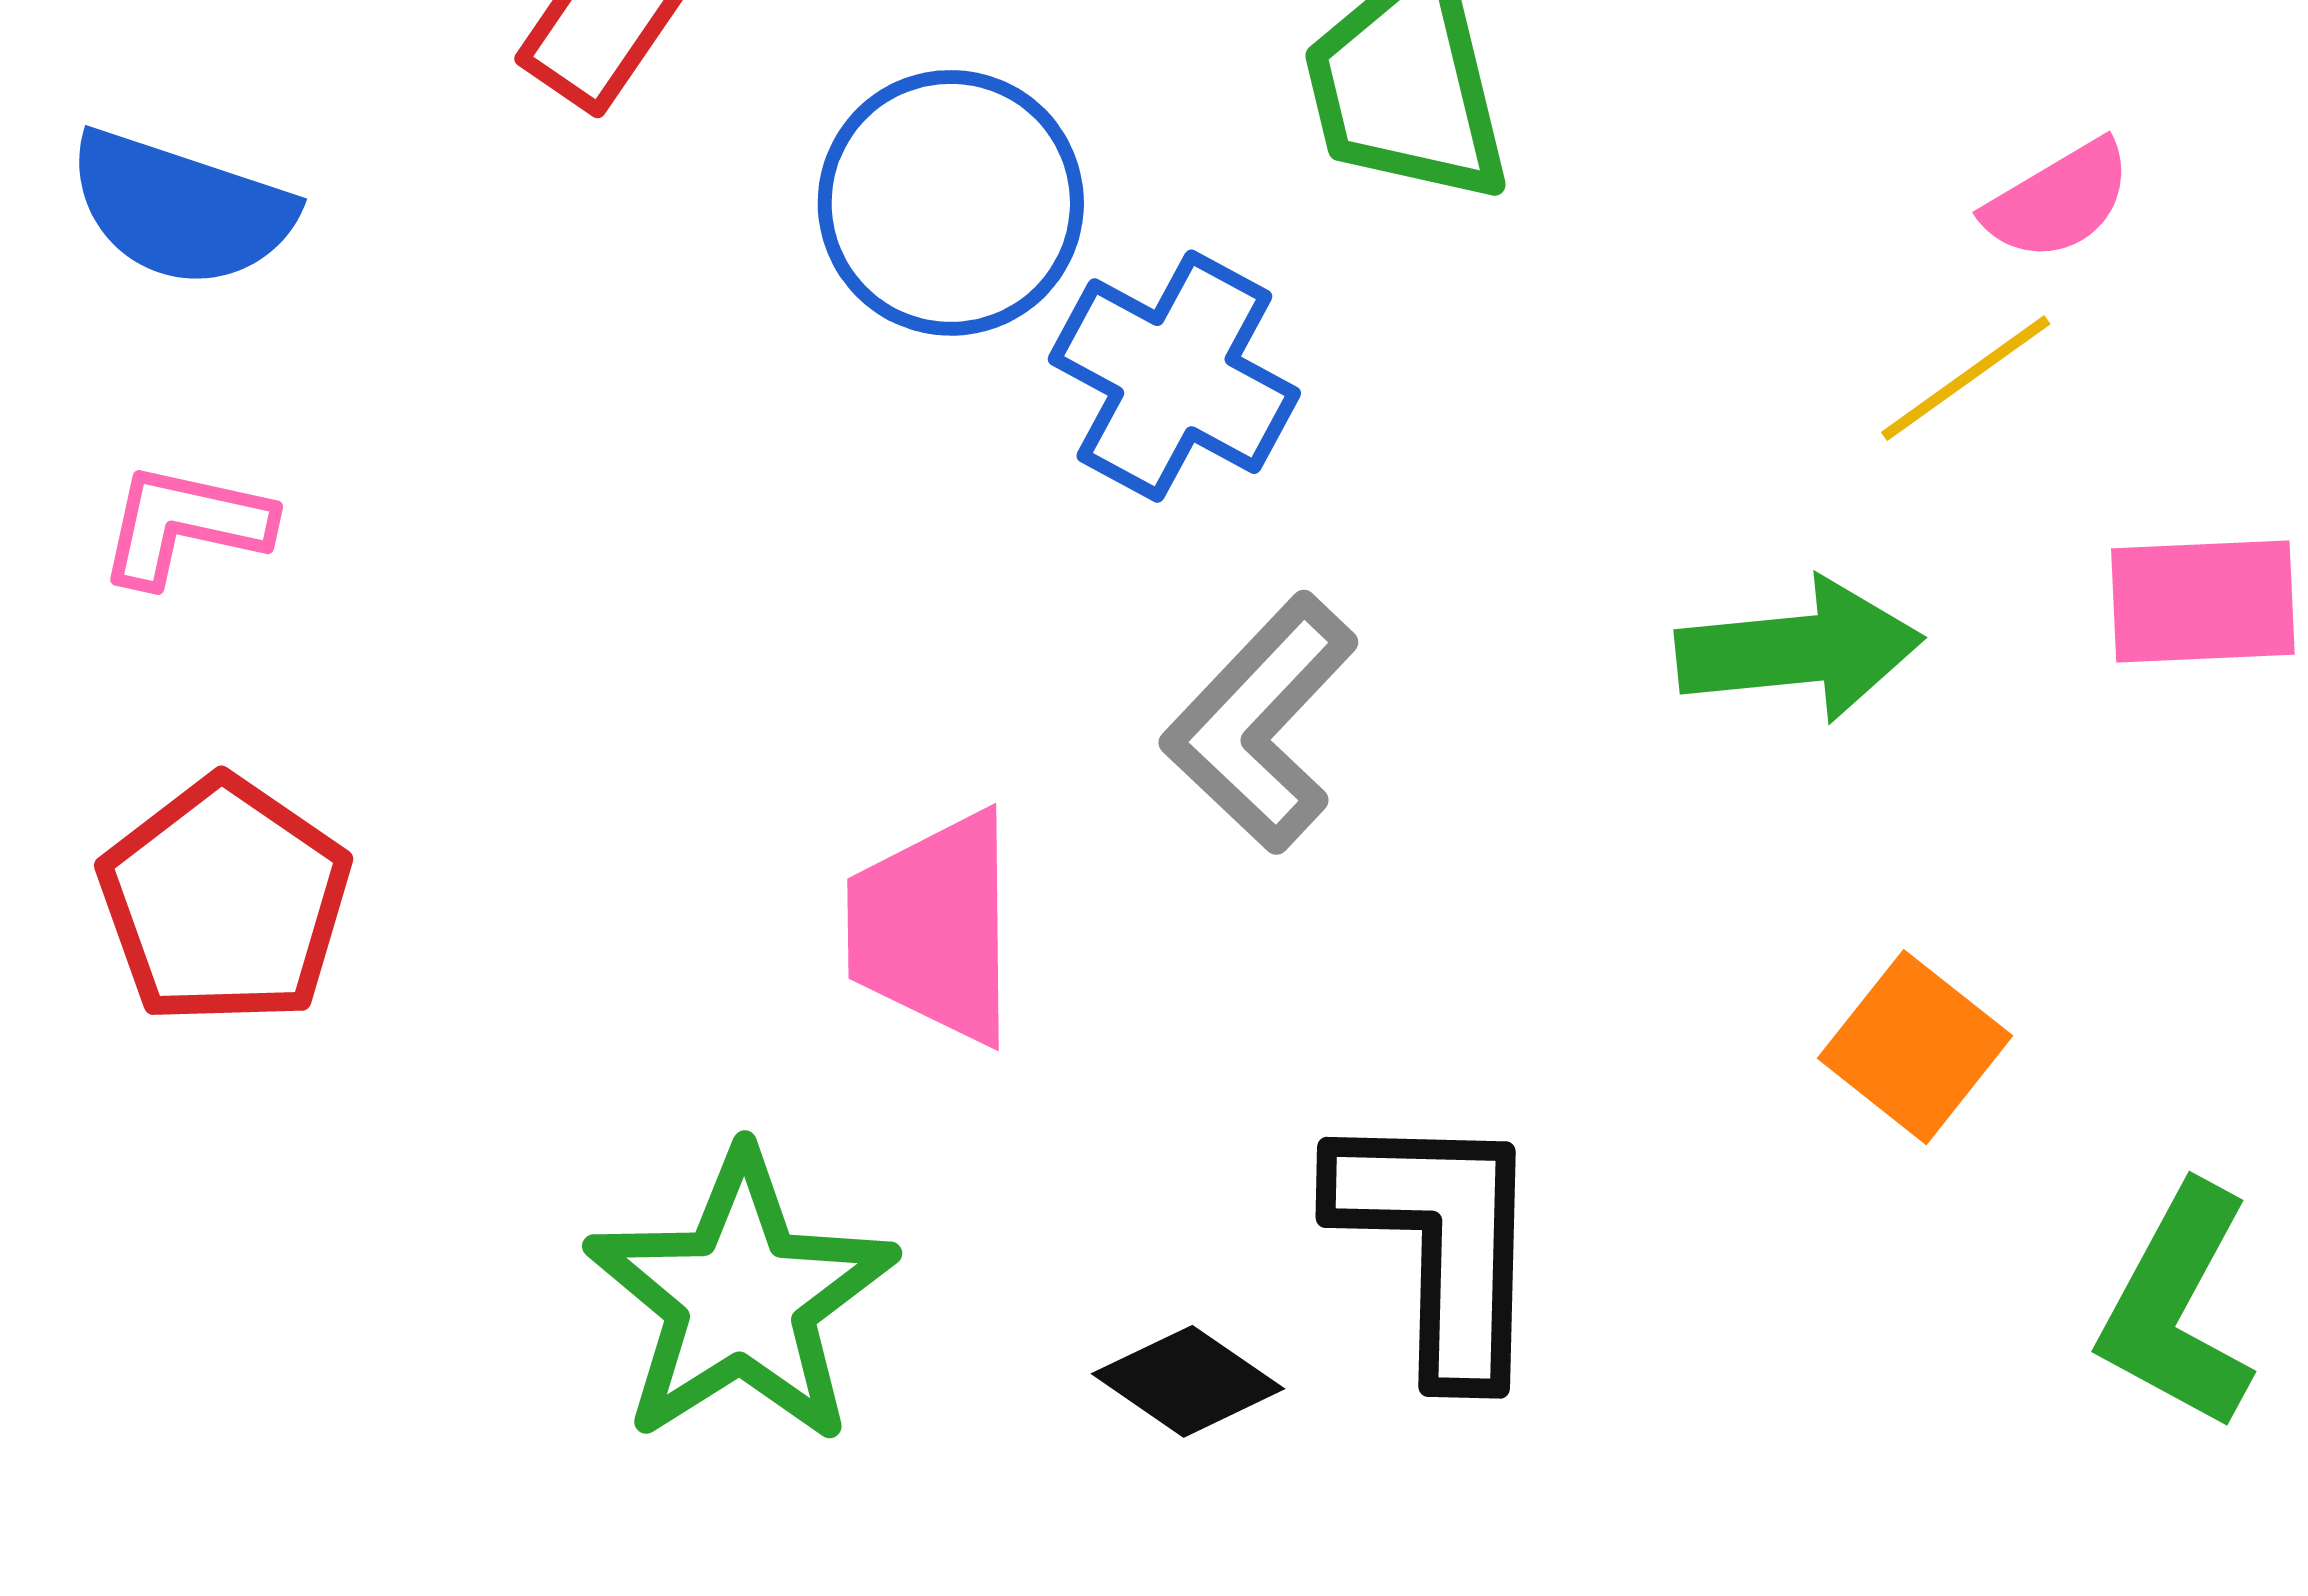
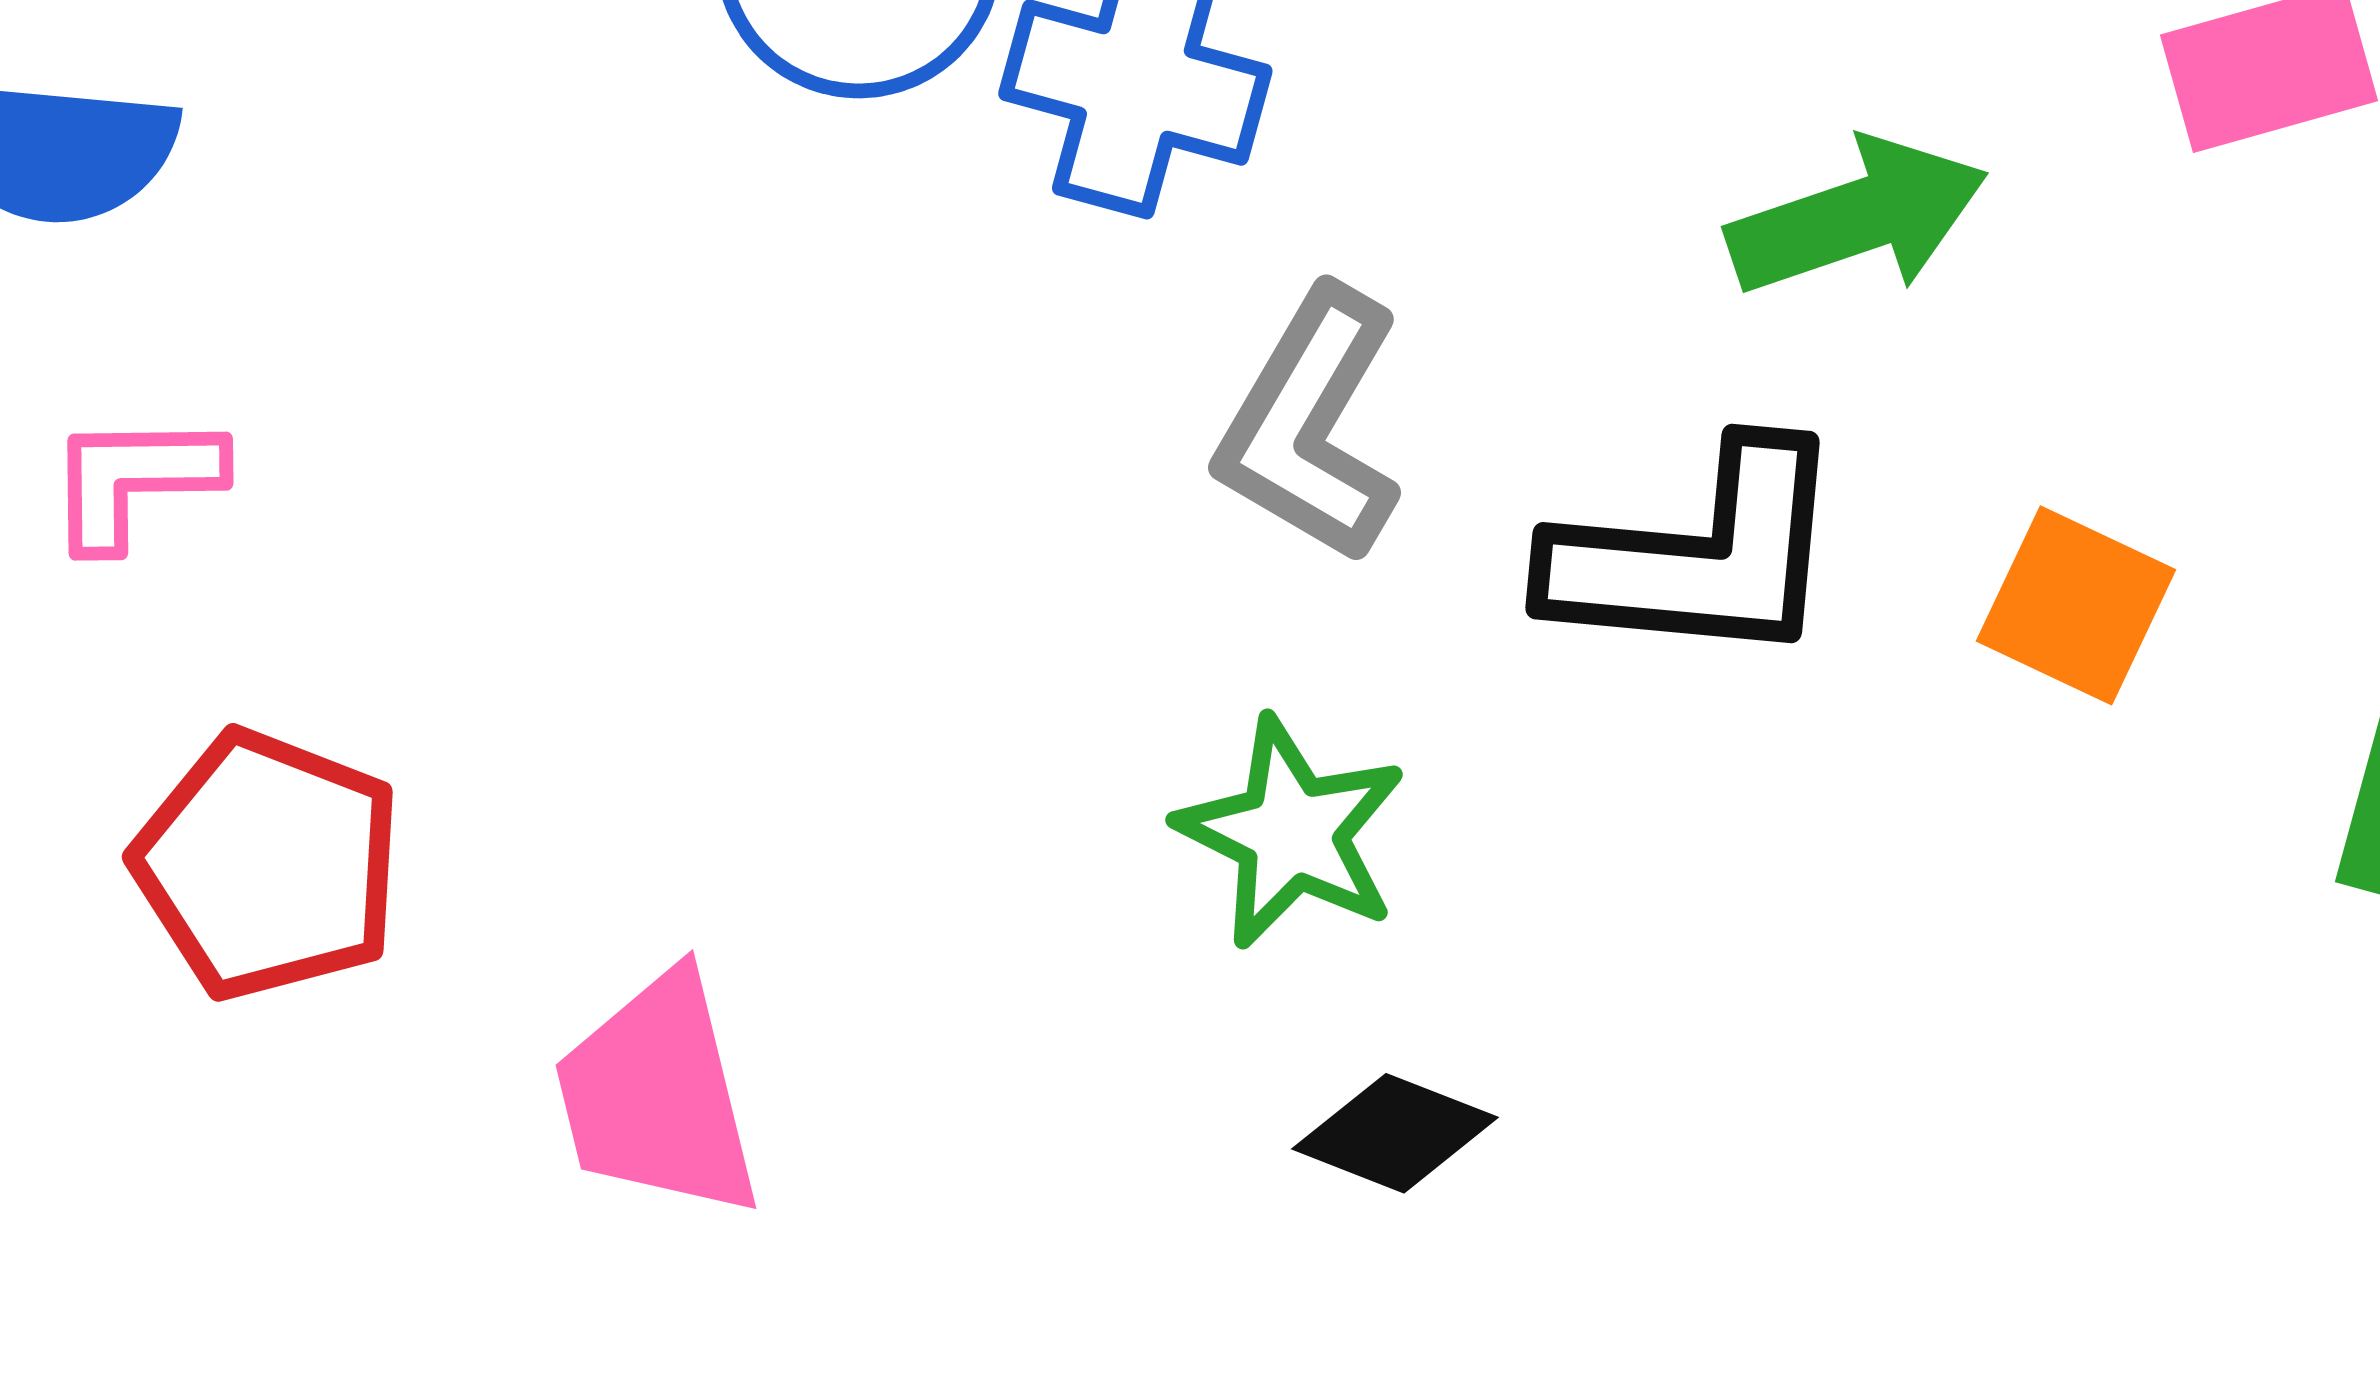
pink trapezoid: (933, 928) -> (658, 1095), moved
black L-shape: (1440, 1243) -> (1698, 555), moved, turned 107
green star: (741, 1298) -> (1291, 833), moved, size x0.7

